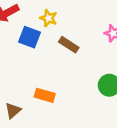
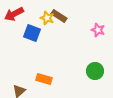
brown rectangle: (69, 45) -> (59, 16), moved

